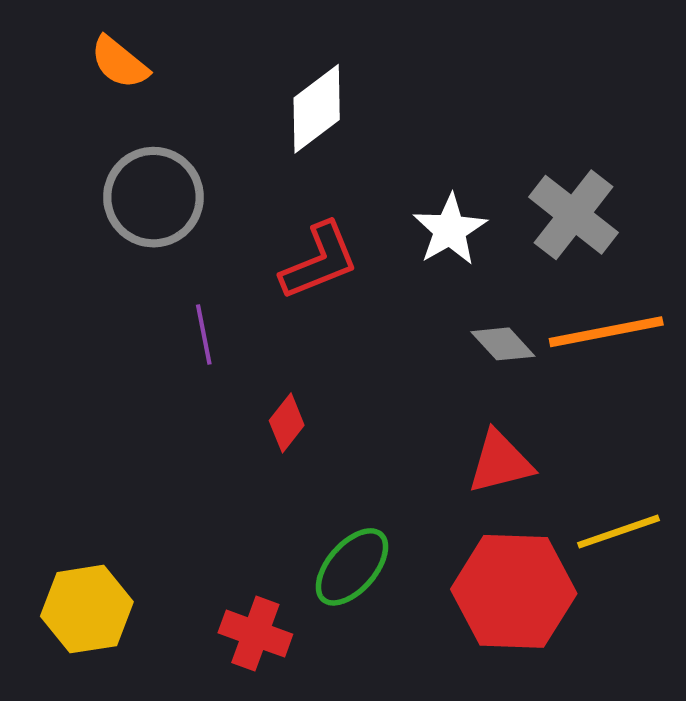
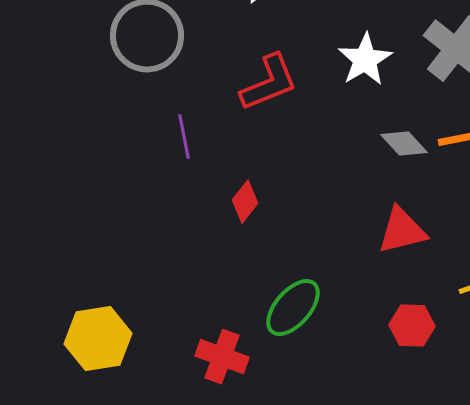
red hexagon: (514, 591) -> (412, 326), size x0.5

